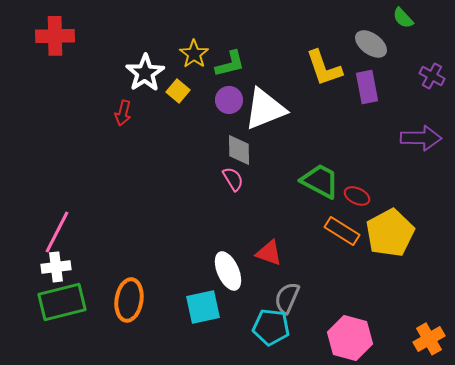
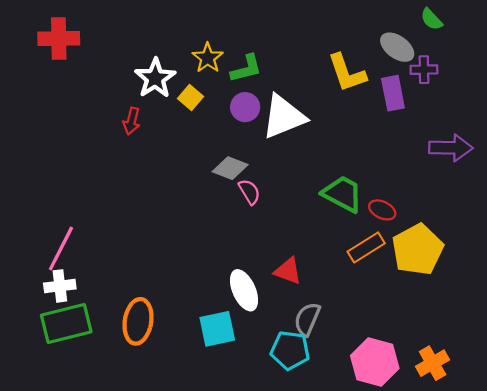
purple cross: (432, 76) -> (424, 70), moved, turned -30
gray diamond: (239, 150) -> (230, 168), moved, turned -68
orange rectangle: (342, 231) -> (366, 247), turned -64
orange cross: (429, 339) -> (433, 363), moved

